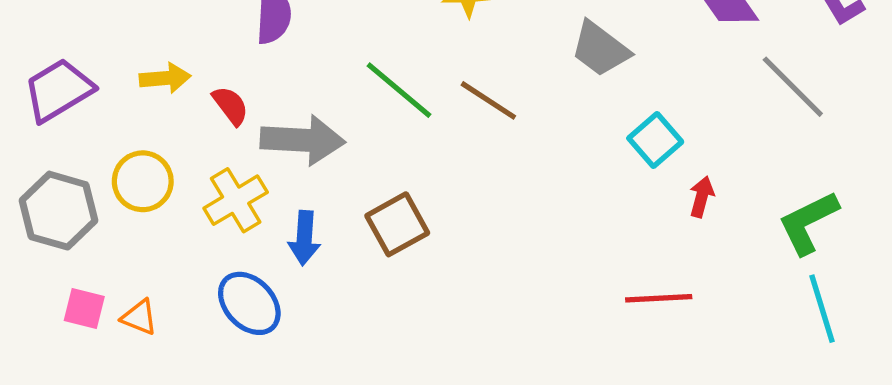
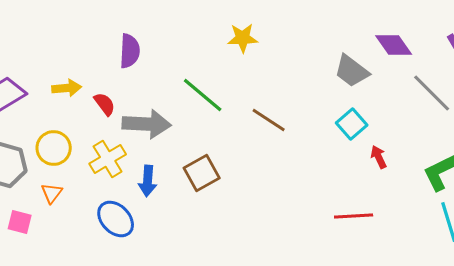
gray trapezoid: (600, 49) -> (352, 71), moved
brown line: (488, 100) -> (269, 120), moved
red arrow: (702, 197) -> (379, 157), turned -40
orange triangle: (139, 317) -> (52, 193), moved, turned 45

